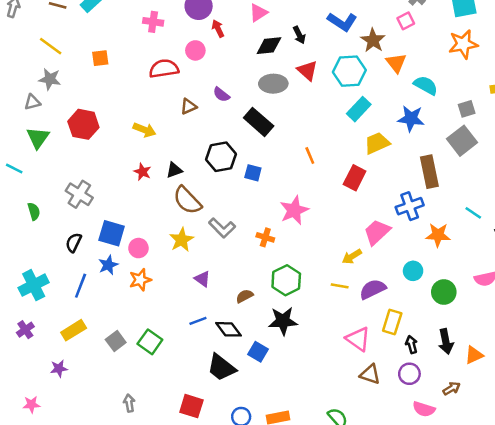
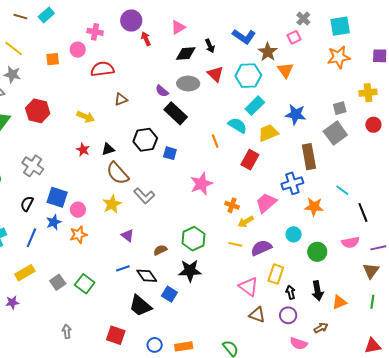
pink circle: (195, 50) -> (78, 50), moved
cyan semicircle: (426, 85) -> (237, 125), moved
purple semicircle: (221, 95) -> (162, 91), moved
orange cross: (265, 237) -> (232, 205), moved

